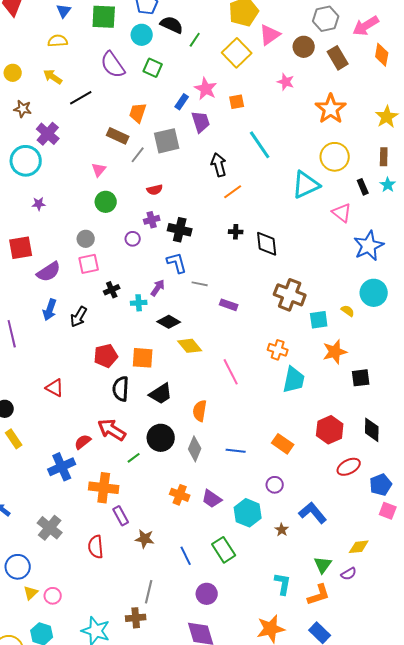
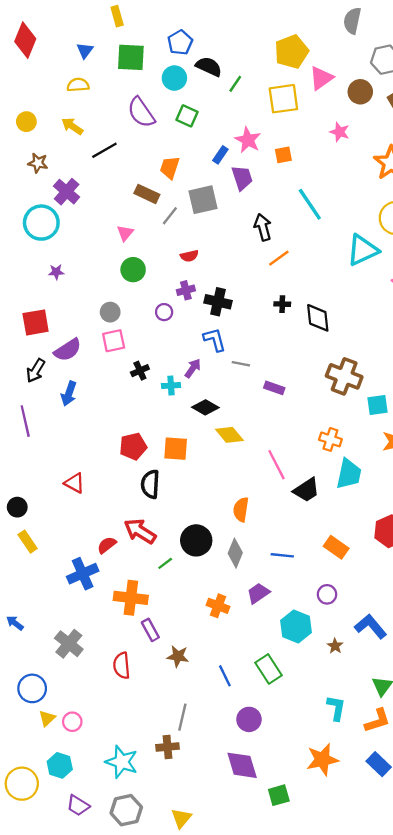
yellow square: (237, 53) -> (283, 99), turned 36
black arrow: (79, 317) -> (36, 371), moved
black trapezoid: (161, 394) -> (306, 490), moved
purple trapezoid: (212, 499) -> (258, 593), moved, turned 110

